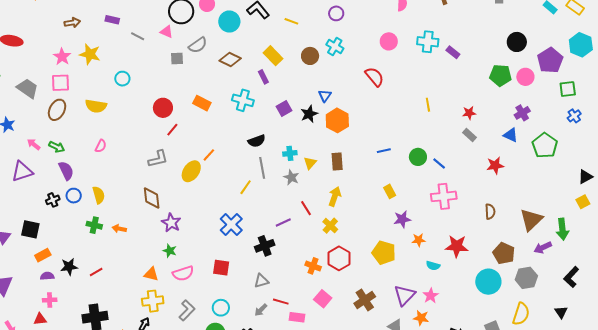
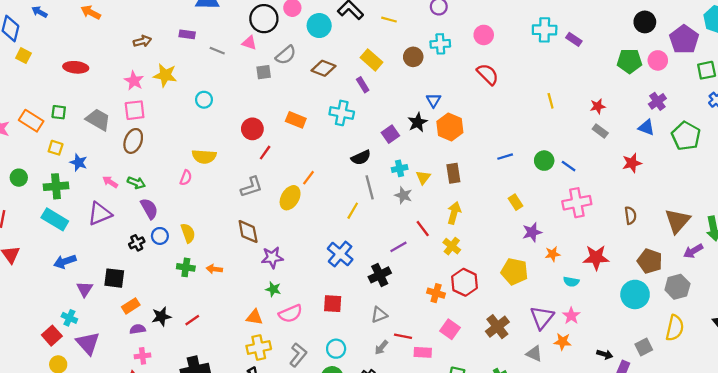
pink circle: (389, 41) -> (484, 35), moved
cyan cross: (335, 46) -> (440, 44), turned -30
yellow semicircle: (96, 106) -> (204, 156), moved
purple square: (284, 108) -> (390, 134), moved
purple star: (171, 223) -> (272, 257), turned -30

